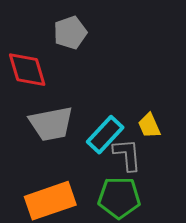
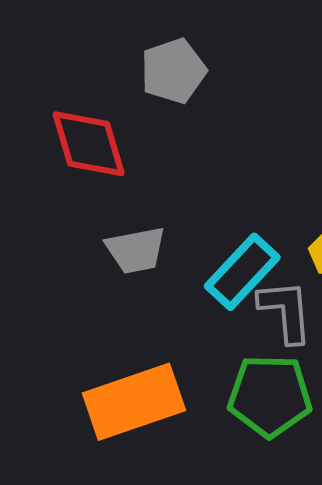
gray trapezoid: (51, 124) -> (136, 250), size x0.7

